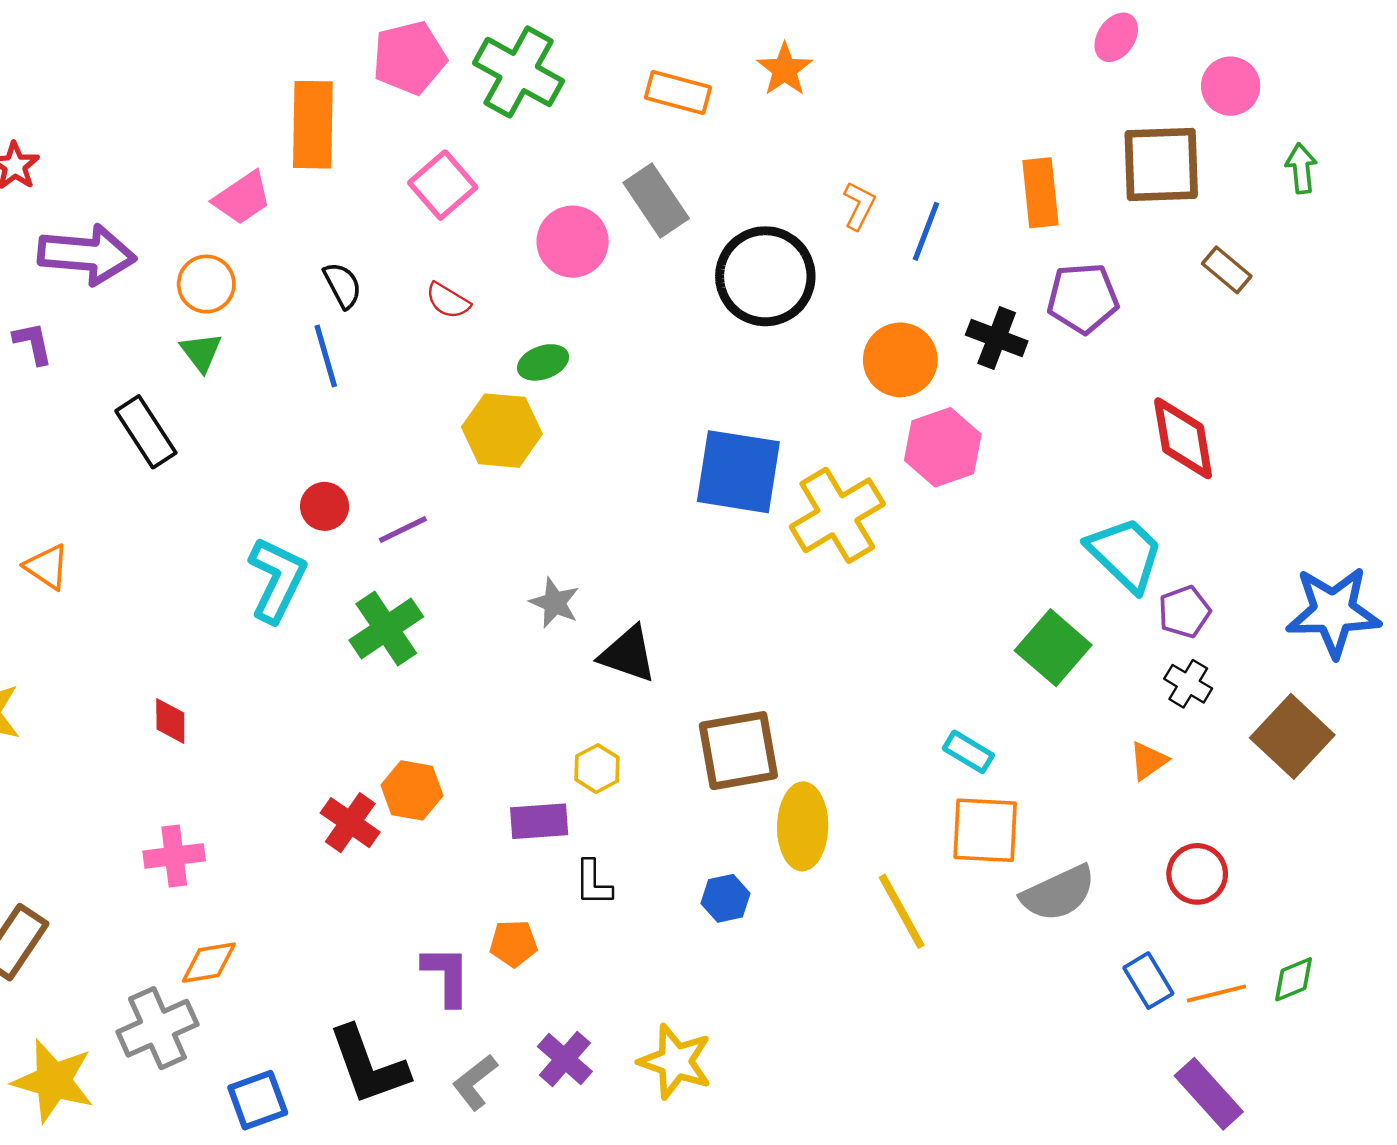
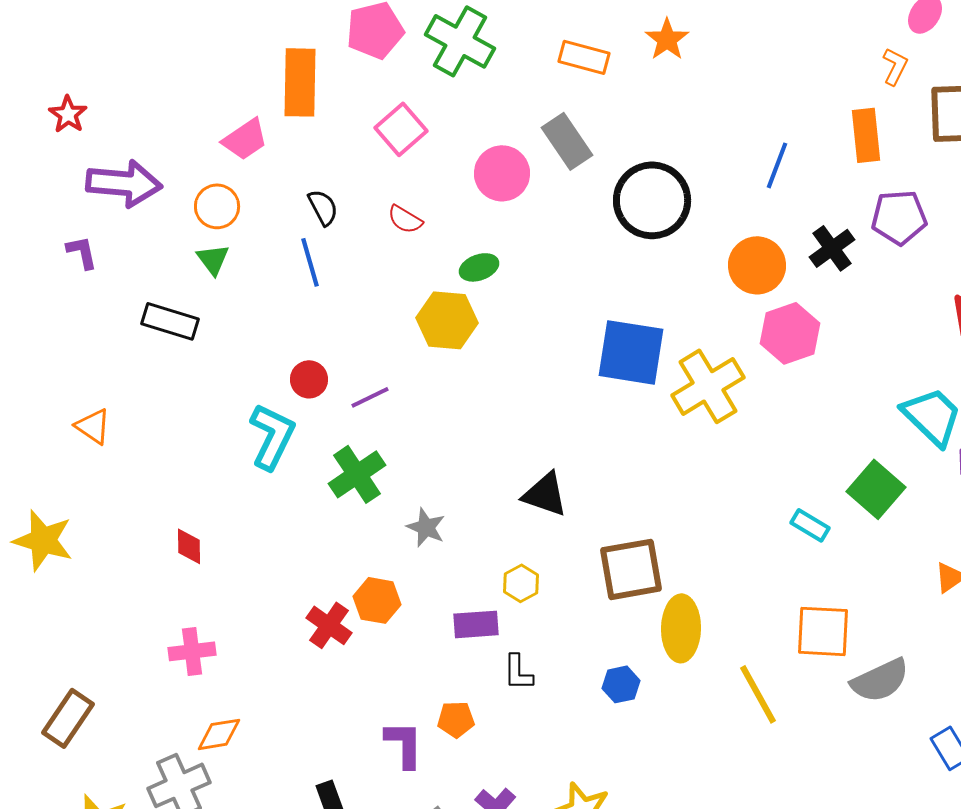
orange L-shape: (859, 206) -> (895, 66), moved
black cross: (997, 338) -> (832, 248), turned 33
black rectangle: (146, 432) -> (170, 321), turned -40
gray star: (555, 603) -> (426, 527), moved
cyan rectangle: (968, 752) -> (810, 525), moved

